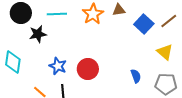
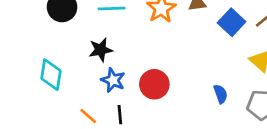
black star: (38, 34) -> (101, 50), moved

